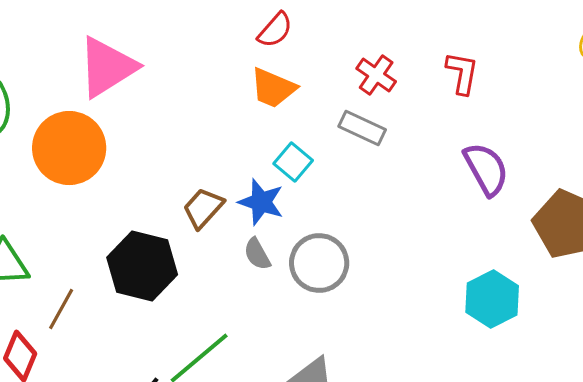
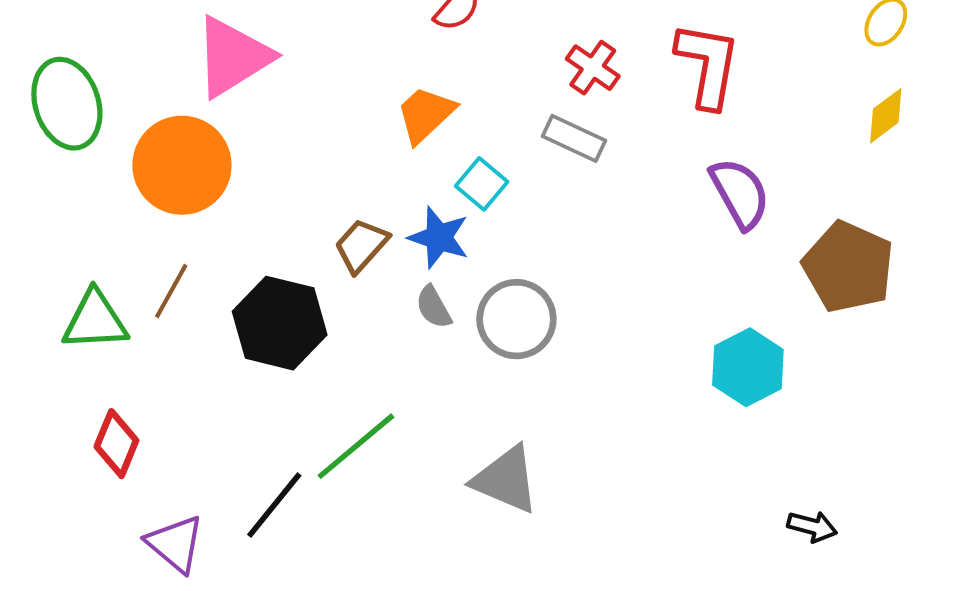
red L-shape: (462, 73) -> (708, 65), size x1.5
orange trapezoid: (273, 88) -> (425, 114), moved, turned 114
brown line: (61, 309) -> (171, 291), moved

